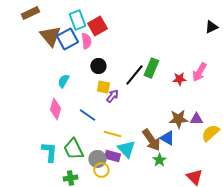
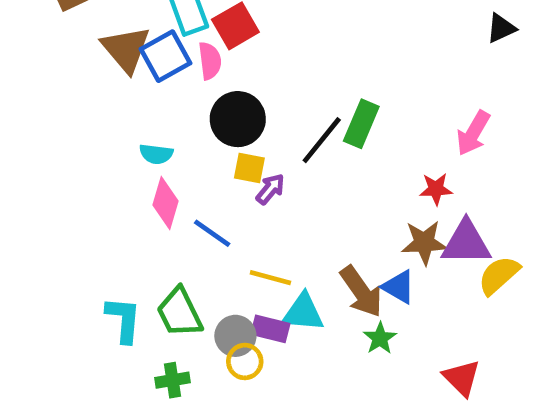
black circle: (98, 66) -> (238, 119), size x1.5
red star: (179, 79) -> (436, 189), moved
cyan semicircle: (63, 81) -> (156, 154), turned -112
pink diamond: (55, 109) -> (165, 203), moved
purple triangle: (196, 119) -> (466, 243), size x1.6
cyan triangle: (126, 149) -> (303, 313), turned -42

